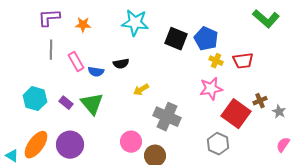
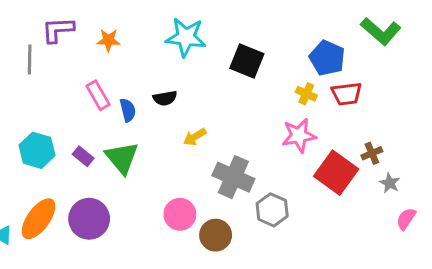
blue pentagon: (206, 39) -> (327, 58), moved
gray line: (51, 50) -> (30, 60), moved
blue semicircle: (96, 72) -> (128, 110), turned -112
gray star: (279, 112) -> (390, 183), moved
gray hexagon: (218, 144) -> (272, 210), moved

